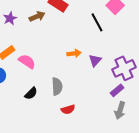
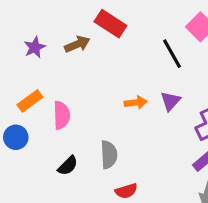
purple triangle: (95, 60) -> (170, 101), moved
pink semicircle: (27, 61) -> (62, 115), turned 54

